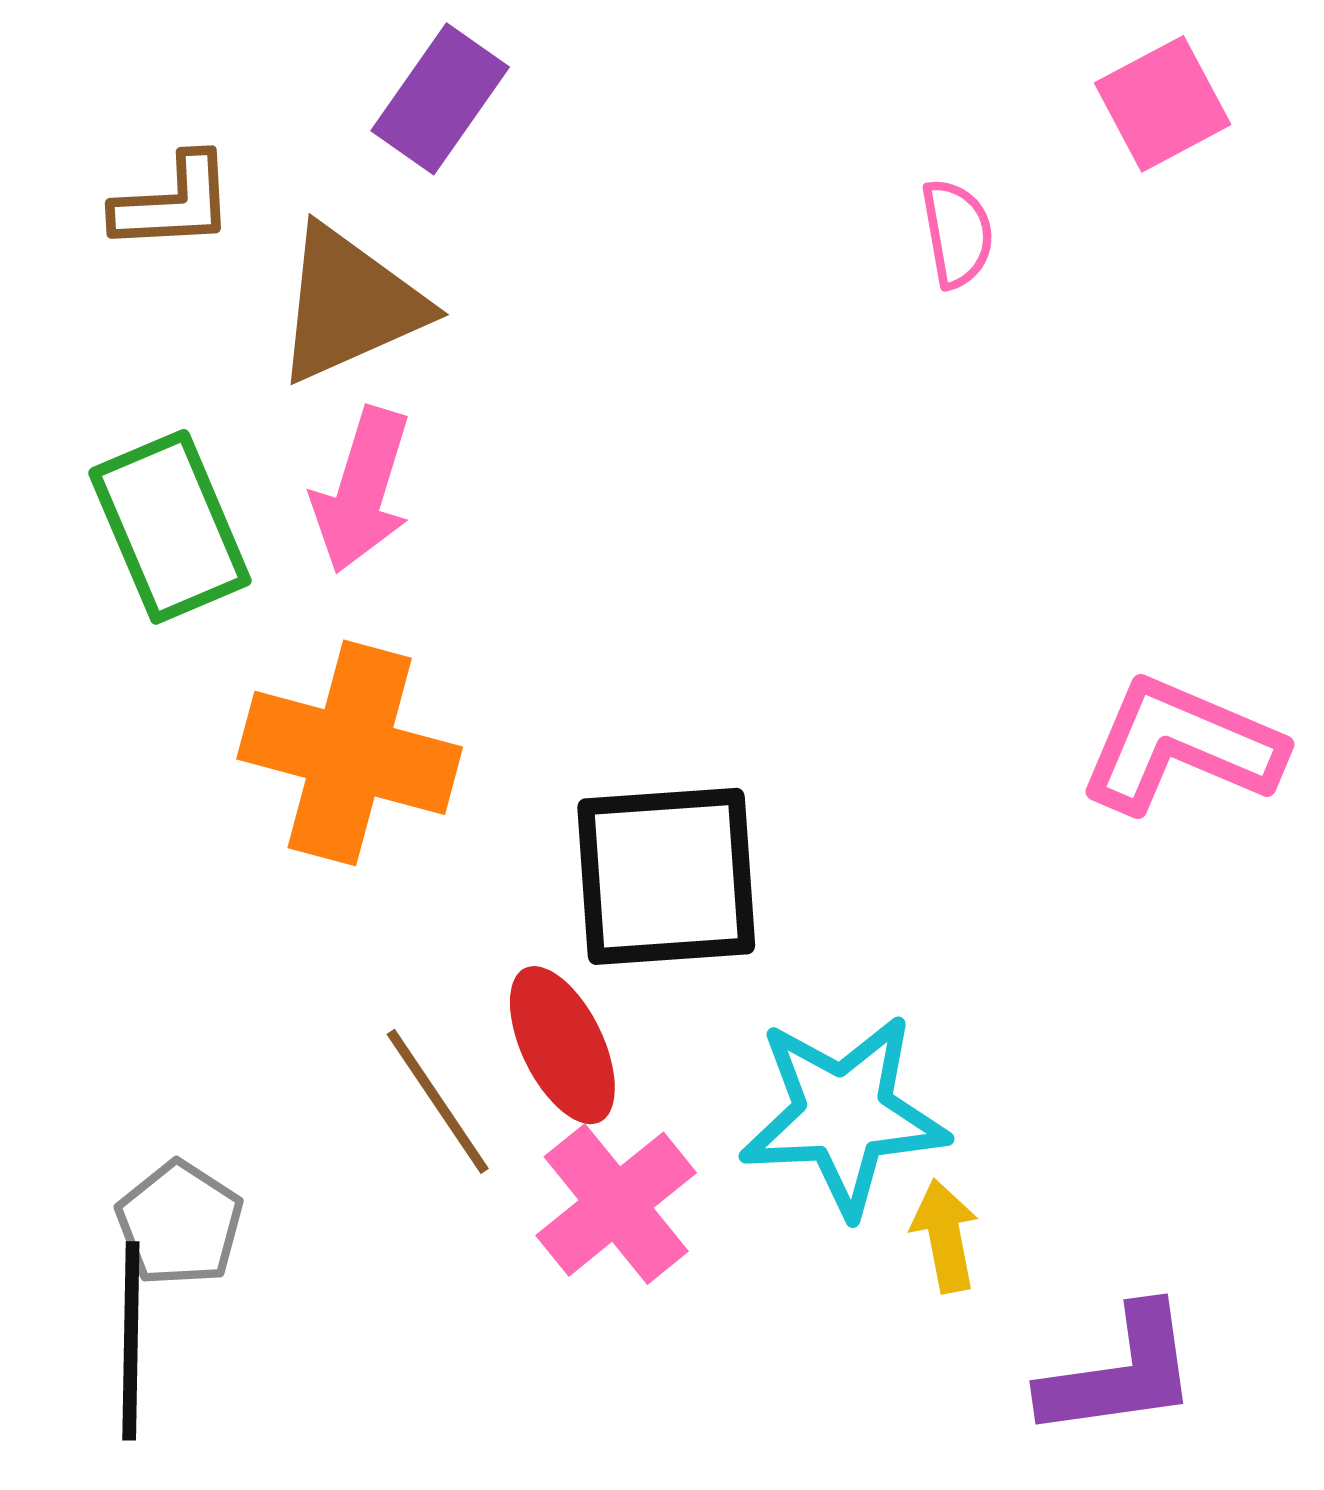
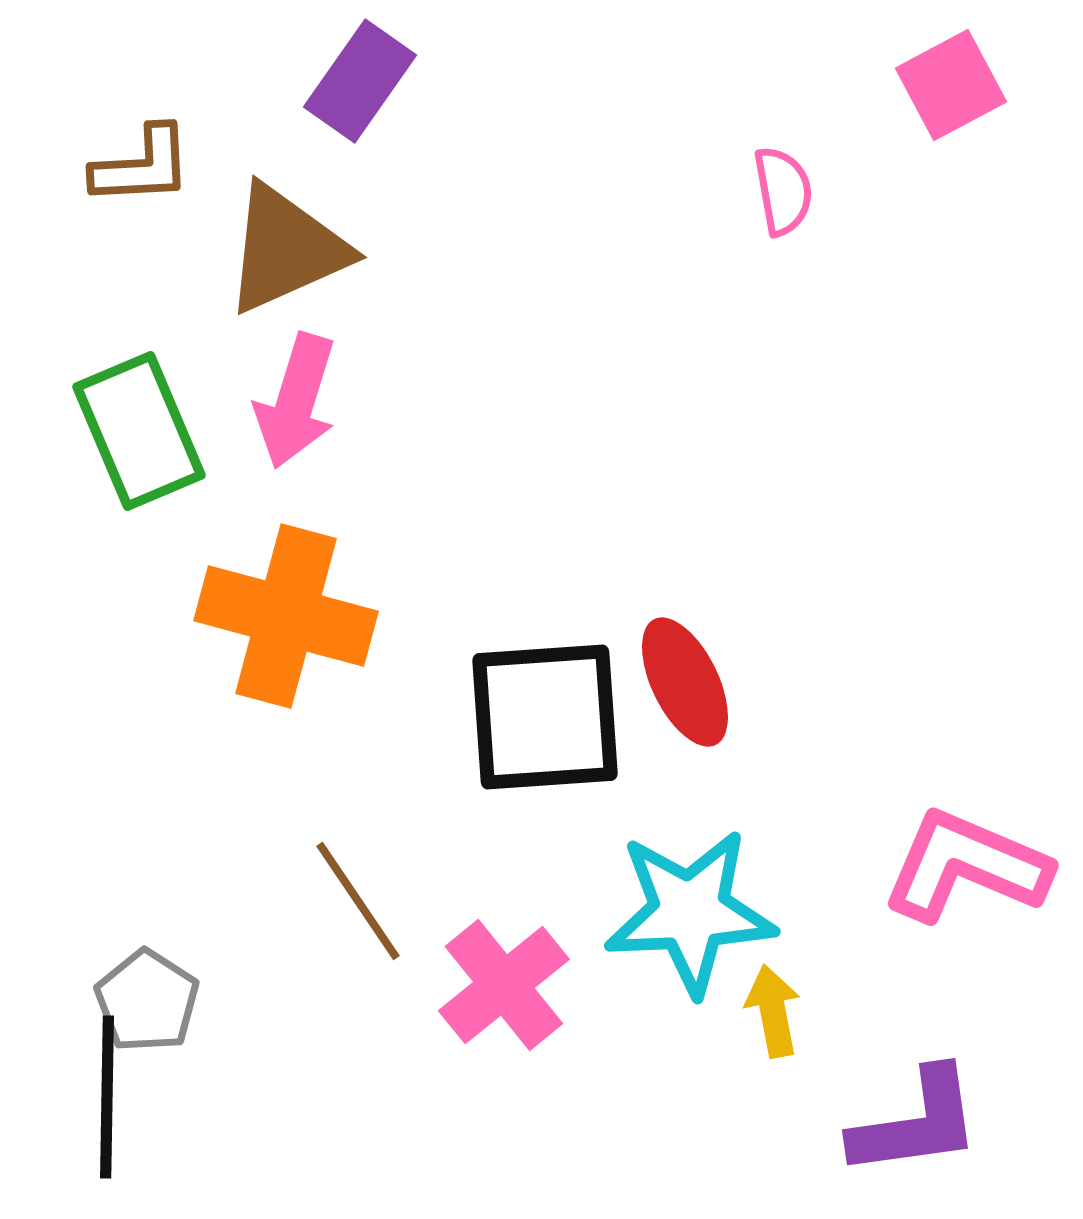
pink L-shape: (1181, 746) -> (966, 866), moved
red ellipse: (562, 1045) -> (685, 682), moved

